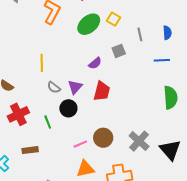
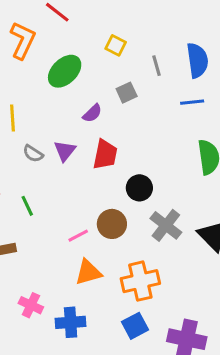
green ellipse: (89, 24) -> (65, 71), moved
blue semicircle: (167, 33) -> (197, 60), size x1.6
black circle: (68, 108) -> (139, 188), moved

